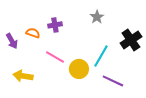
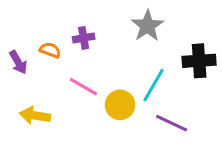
gray star: (97, 17) -> (147, 26), size x1.5
black cross: (131, 40) -> (199, 61), turned 30

